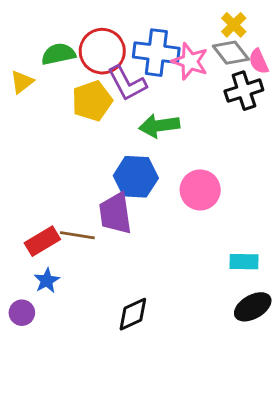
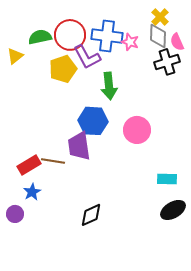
gray diamond: (231, 53) -> (158, 36), turned 40
pink star: (190, 61) -> (130, 42), size x0.7
green arrow: (159, 126) -> (109, 86), turned -88

